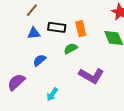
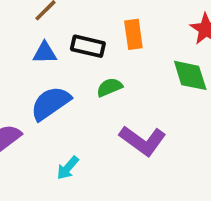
orange rectangle: (81, 29) -> (133, 34), moved
blue semicircle: (39, 60) -> (50, 103), size x1.6

